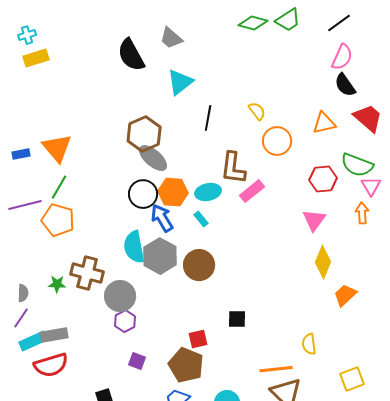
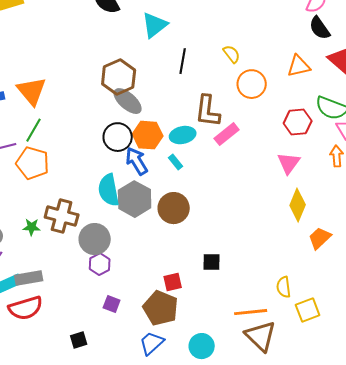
yellow square: (352, 379) -> (308, 310), moved

